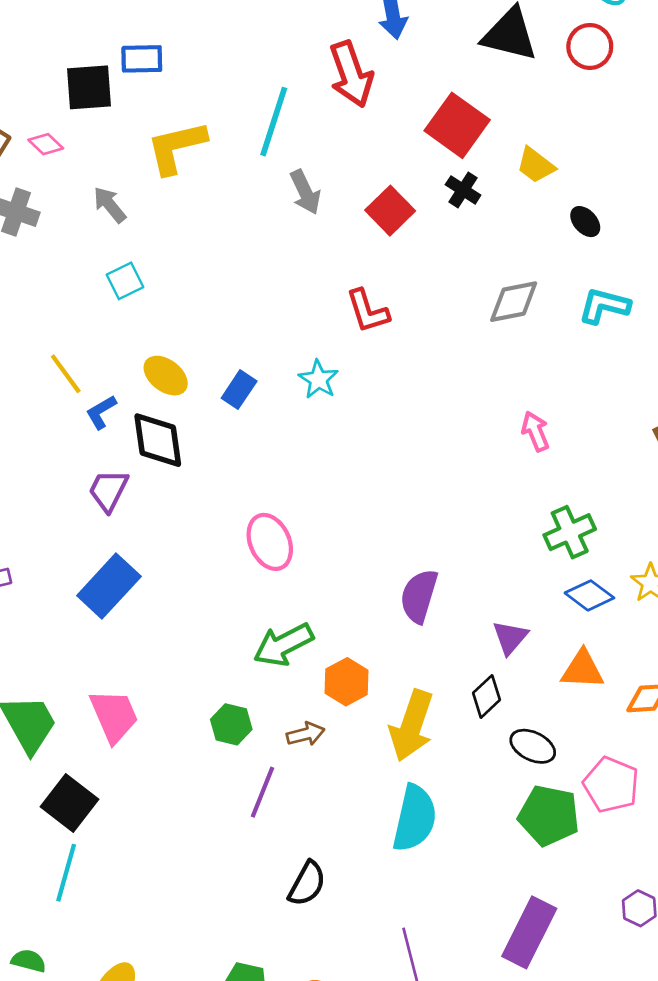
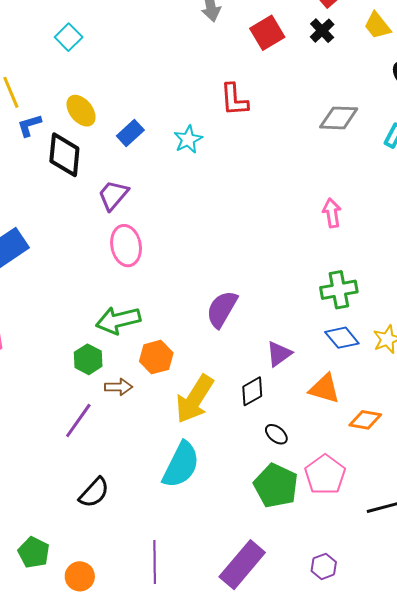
cyan square: (125, 281) -> (69, 37), turned -32
purple trapezoid: (108, 490) -> (113, 195), moved
green hexagon: (231, 724) -> (88, 359), moved
black ellipse: (533, 746) -> (276, 434), size x0.7

